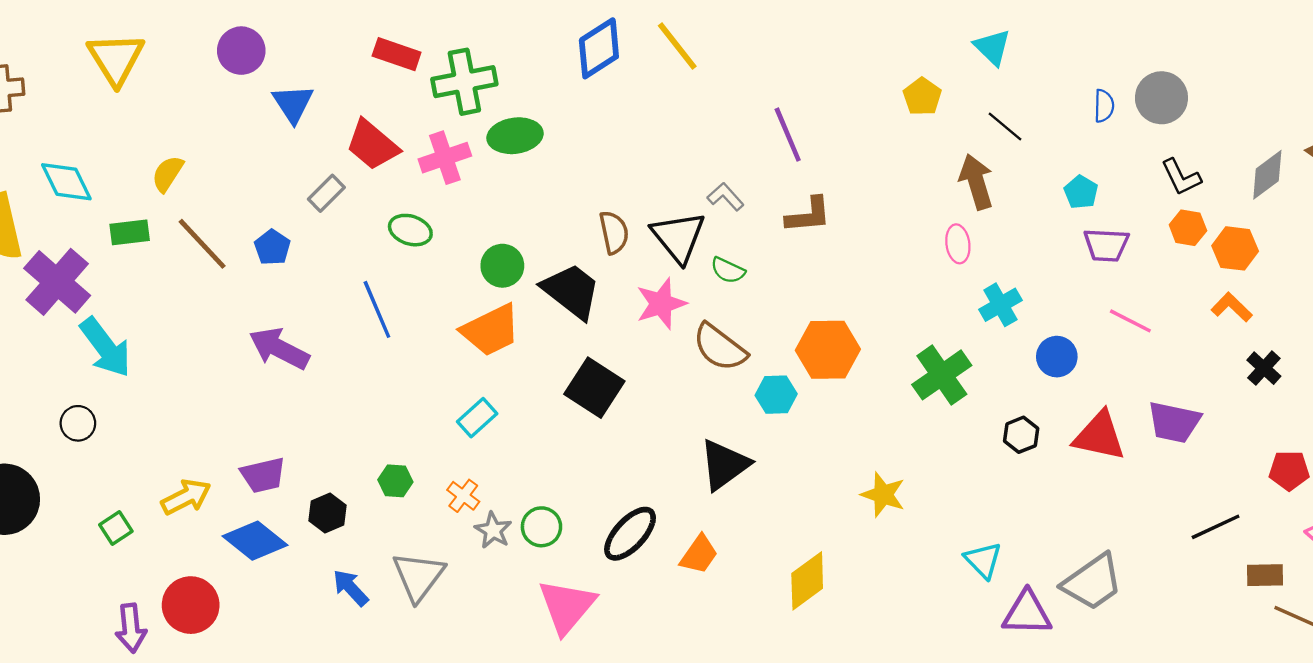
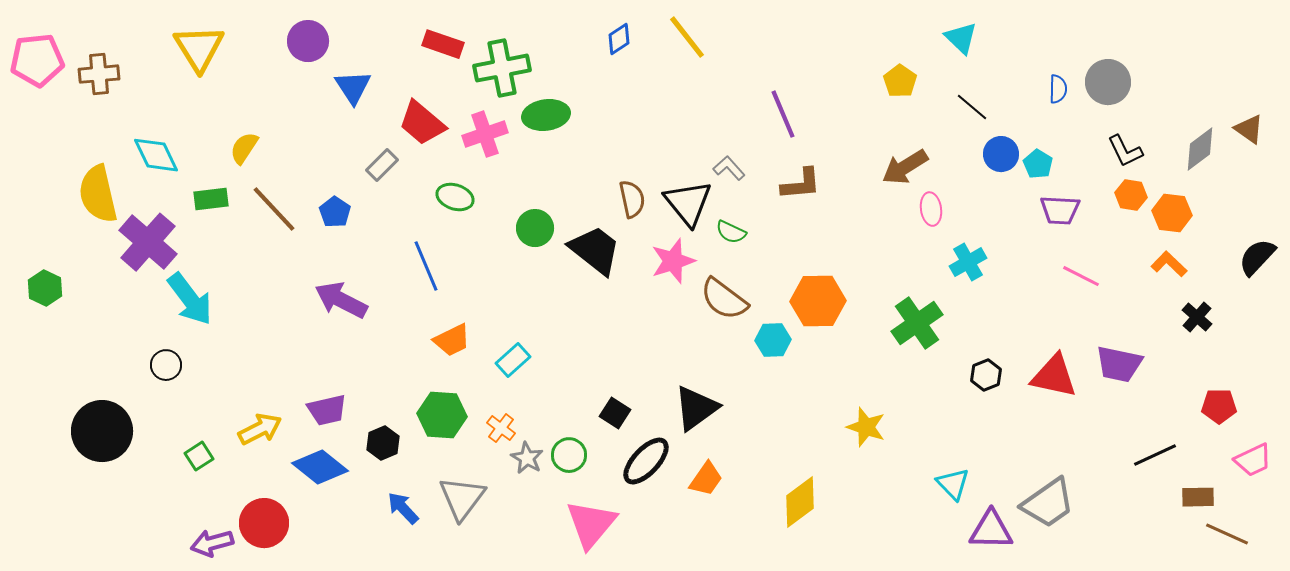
blue diamond: (599, 48) -> (619, 39), size x0.6
brown arrow: (976, 182) -> (905, 167), moved, turned -105
orange trapezoid: (491, 330) -> (452, 340), moved, size x0.7
blue circle: (1057, 357) -> (1001, 154), moved
black square: (594, 388) -> (615, 413), moved, size x0.6
black triangle: (724, 465) -> (696, 408), moved
green hexagon: (395, 481) -> (442, 415), size x1.6
purple arrow: (131, 628) -> (212, 543), turned 81

